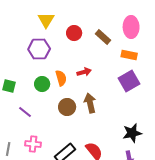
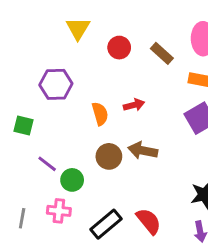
purple hexagon: (39, 49) -> (56, 84), moved
green circle: (42, 84) -> (72, 180), moved
brown arrow: (90, 103) -> (143, 151), turned -66

